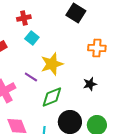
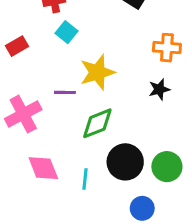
purple line: (31, 77) -> (65, 92), turned -32
black star: (90, 84) -> (159, 89), moved

